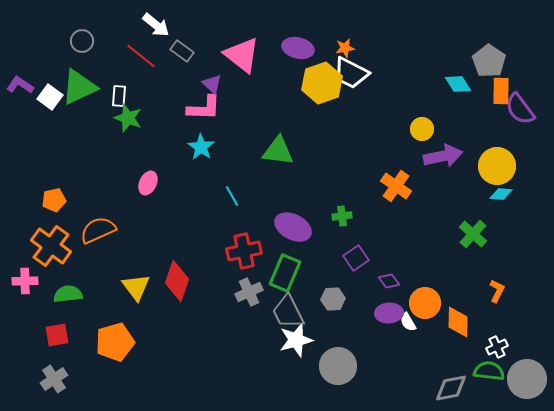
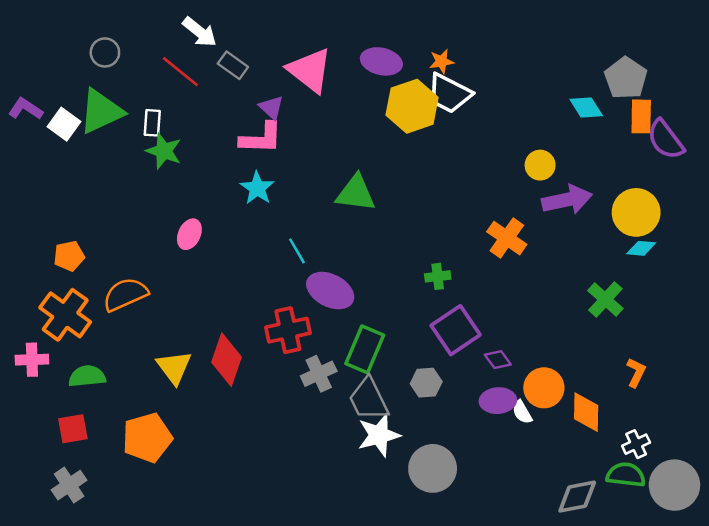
purple ellipse: (293, 227) -> (330, 291), moved
red cross: (244, 251) -> (288, 330), moved
purple square: (356, 258) -> (456, 330), size x1.5

